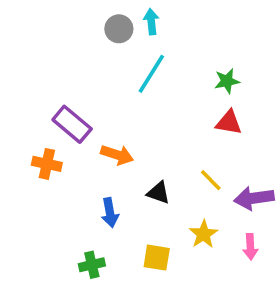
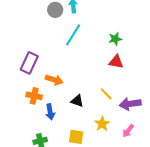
purple rectangle: (72, 124) -> (29, 63), turned 75
orange cross: (47, 164) -> (34, 96), moved
pink arrow: (250, 247) -> (128, 131), turned 40

